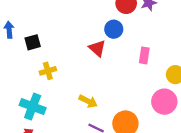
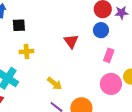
blue circle: (114, 29) -> (101, 30), moved
pink circle: (164, 102) -> (111, 84), moved

